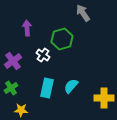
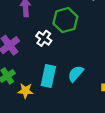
yellow star: (21, 110) -> (26, 91), moved

